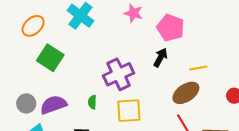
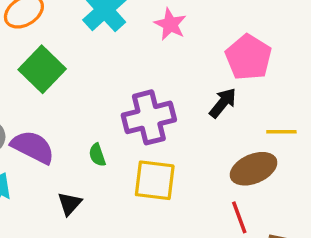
pink star: (133, 13) -> (170, 24), moved
green semicircle: (92, 102) -> (97, 155), turned -32
purple semicircle: (53, 105) -> (33, 147), turned 36

